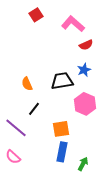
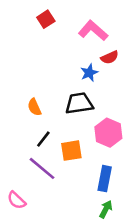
blue star: (84, 70) -> (89, 73), moved
purple line: (16, 128) -> (42, 168), moved
orange square: (61, 129) -> (71, 151), moved
blue rectangle: (62, 152) -> (105, 179), moved

